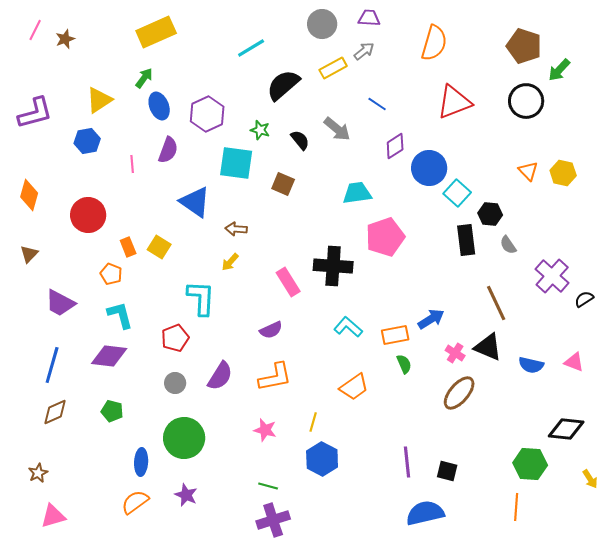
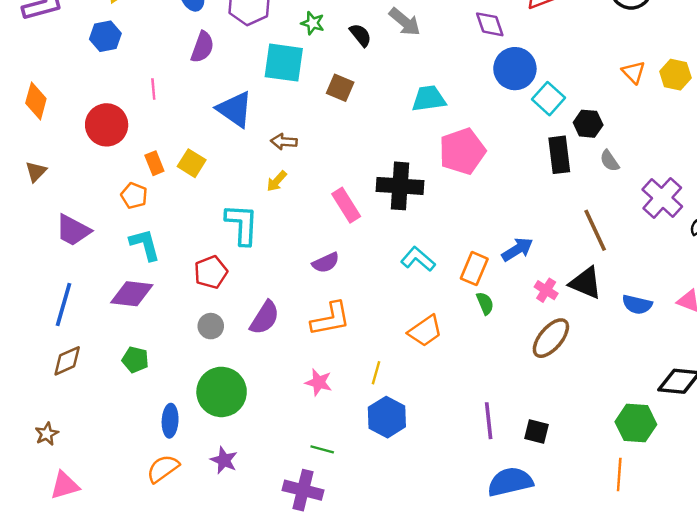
purple diamond: (395, 146) -> (490, 24), moved, turned -76
pink line: (132, 164) -> (153, 89), moved
orange rectangle: (395, 335) -> (474, 269), turned -56
purple cross: (273, 520) -> (303, 490), moved, turned 32

